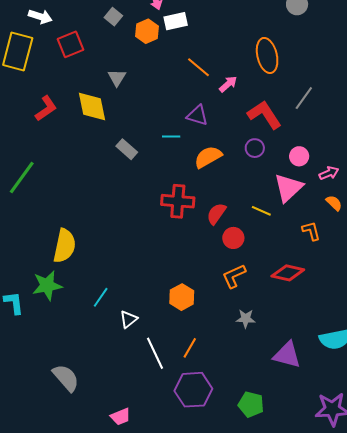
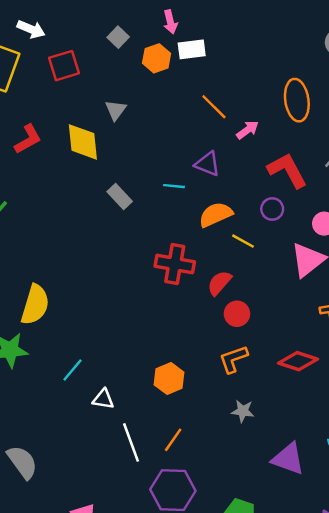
yellow line: (261, 211) -> (243, 241), moved
white triangle: (129, 319) -> (103, 399), turned 42

